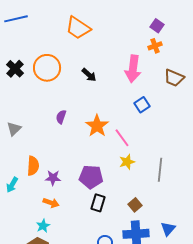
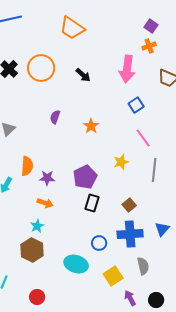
orange star: (97, 126) -> (91, 126), size x0.7
pink line: (122, 138) -> (143, 138), moved
purple pentagon: (91, 177) -> (85, 177), turned -30

